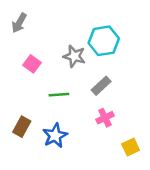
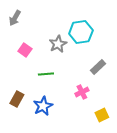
gray star: (74, 56) -> (58, 44), turned 30
gray rectangle: (101, 86) -> (98, 67), moved

